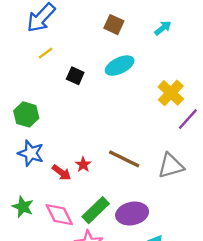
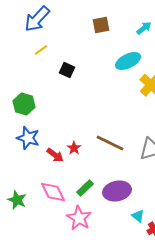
brown square: (114, 25) -> (101, 25), turned -36
cyan ellipse: (120, 66) -> (128, 61), moved
green star: (23, 207) -> (17, 200), moved
green rectangle: (96, 210) -> (85, 188), size x0.7

